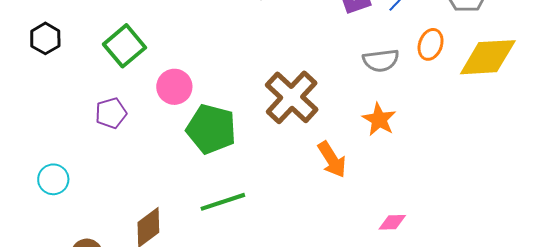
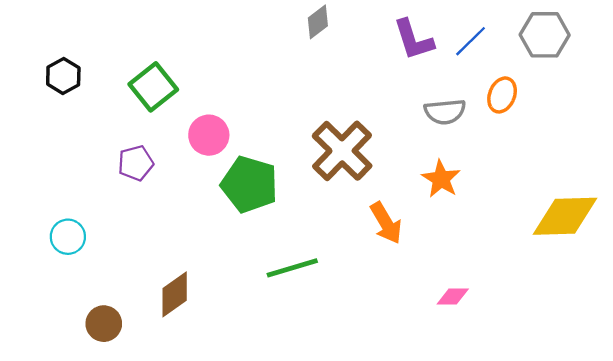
yellow diamond: (488, 57) -> (565, 216), moved
green line: (223, 202) -> (292, 268), moved

